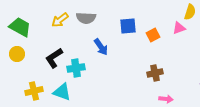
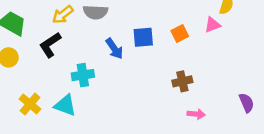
blue square: (128, 26) -> (143, 37), moved
black L-shape: (54, 58) -> (50, 45), moved
yellow cross: (34, 91) -> (30, 104), turned -36

